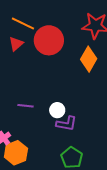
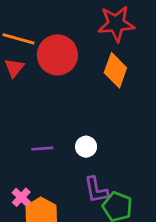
purple L-shape: (66, 124) -> (96, 190), moved, turned 80

